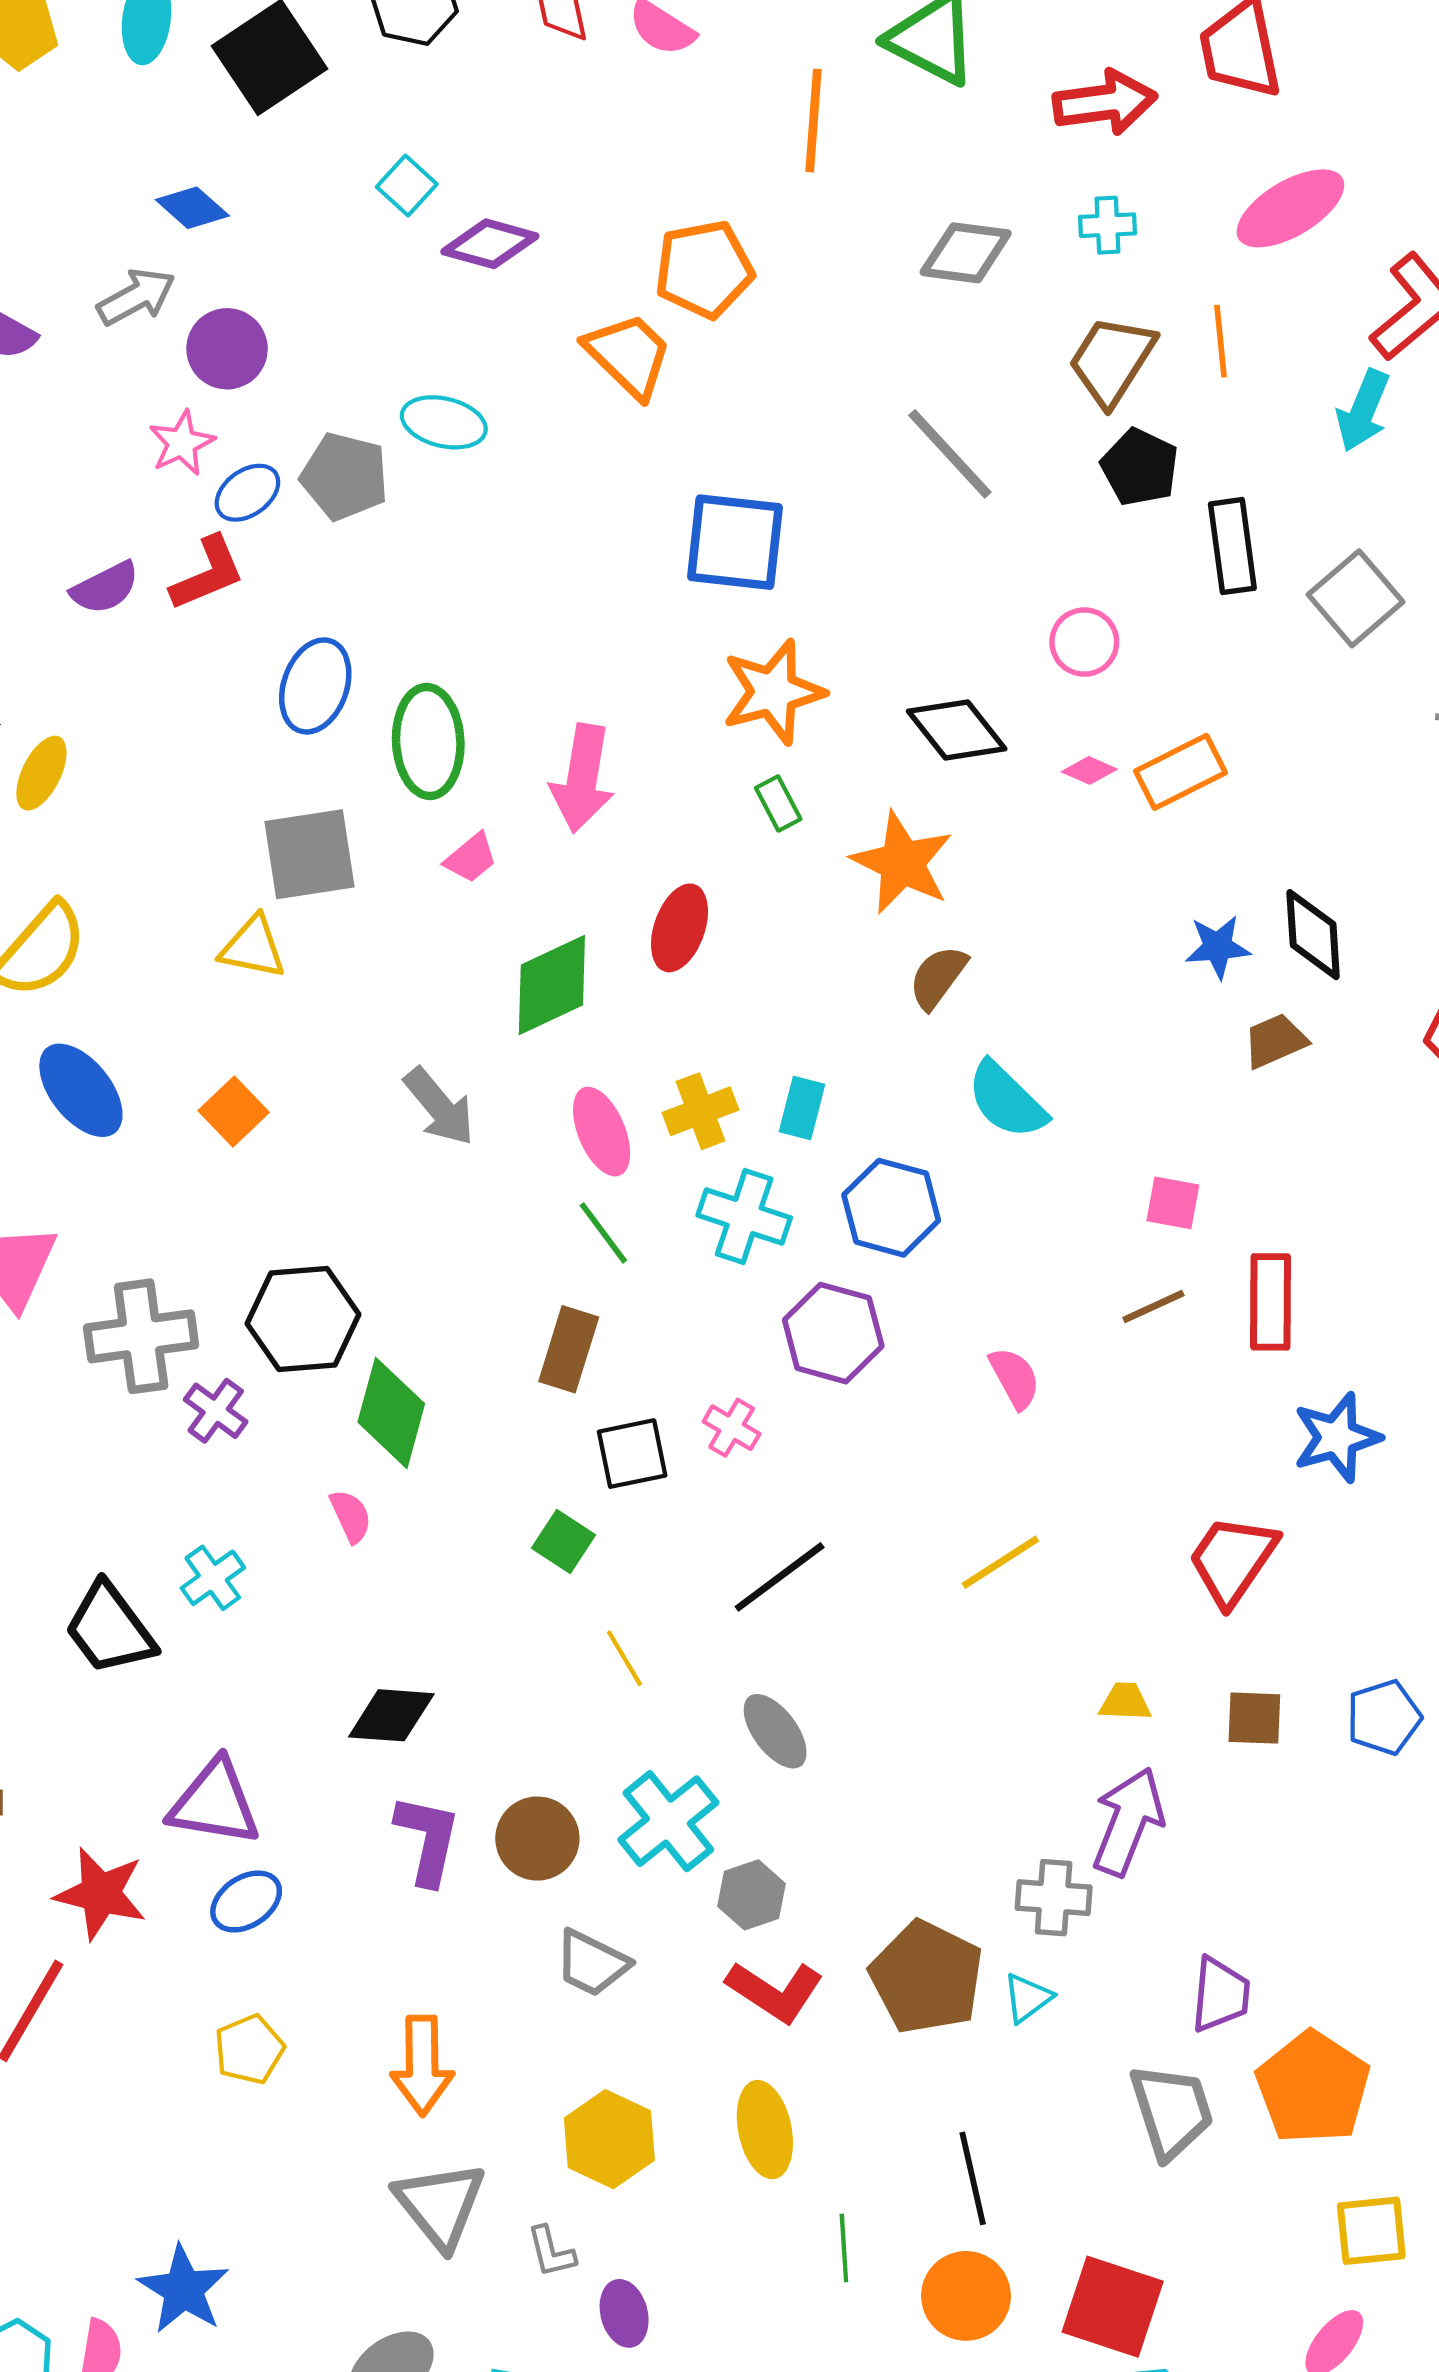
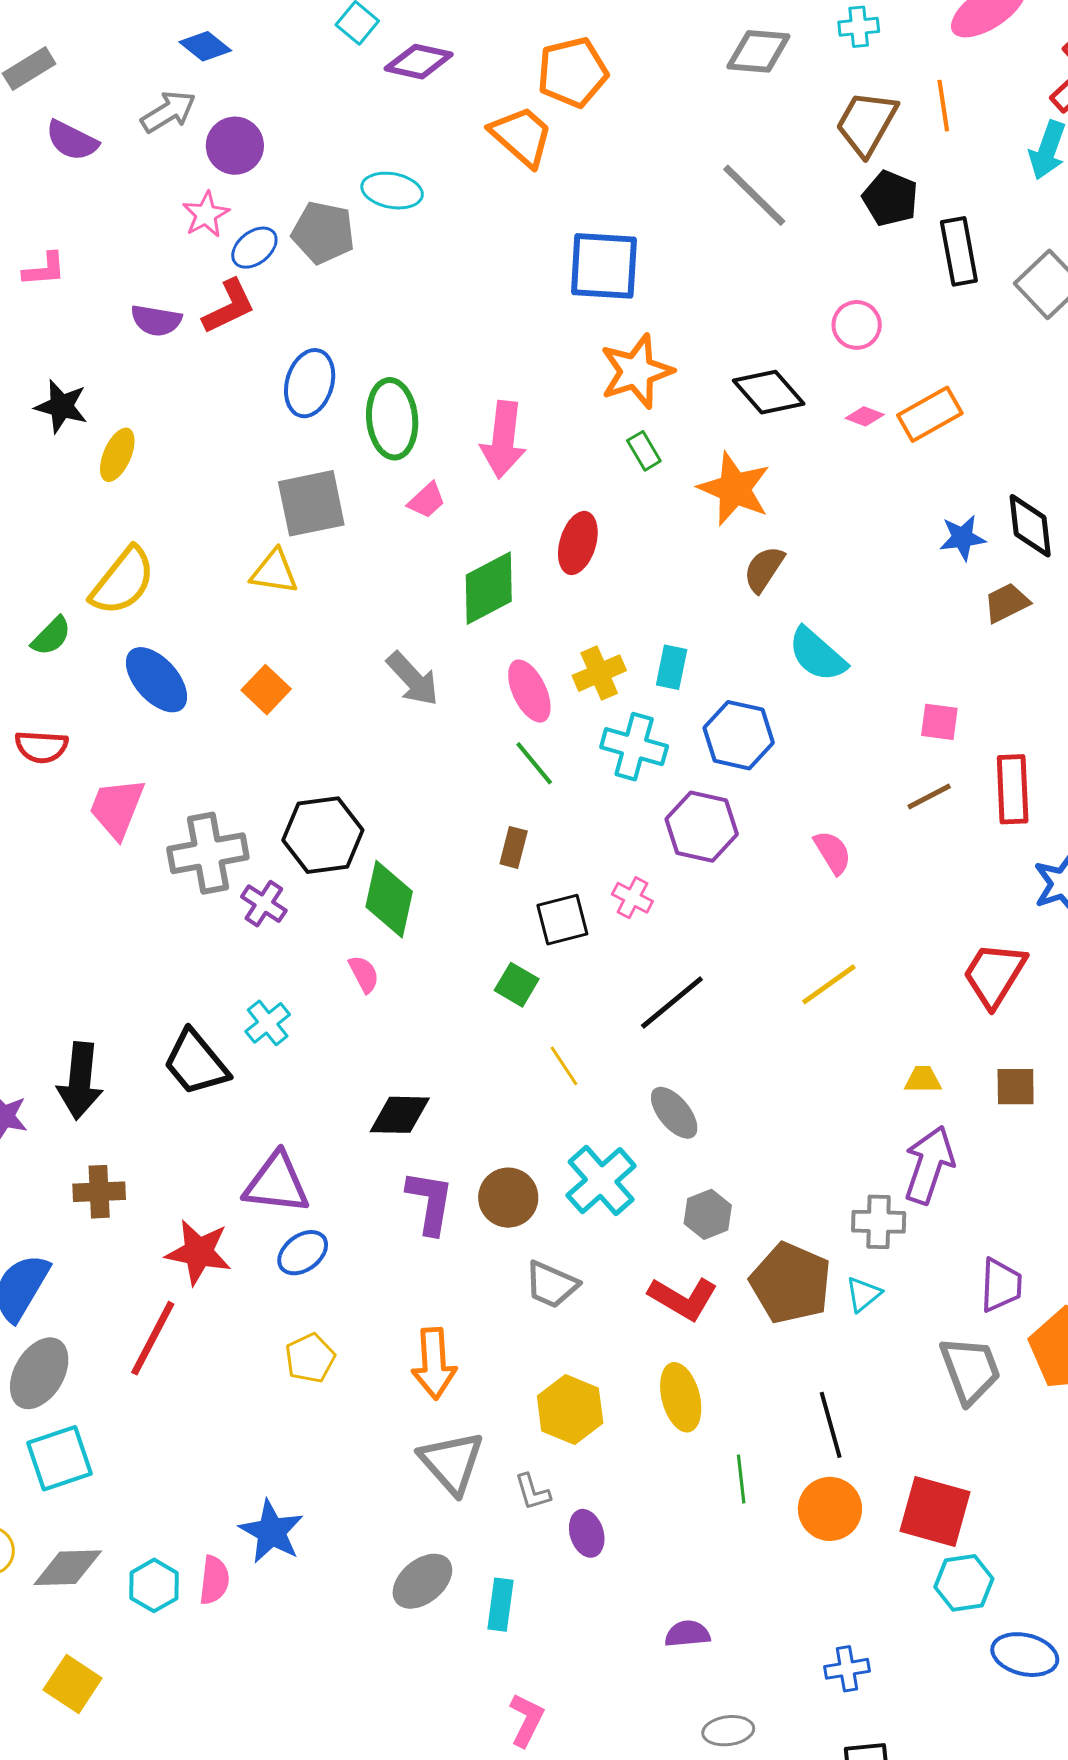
purple semicircle: (105, 588) -> (156, 320), turned 39
brown rectangle: (569, 1349) -> (514, 847), size x0.7
gray hexagon: (752, 1895) -> (708, 1214), moved

